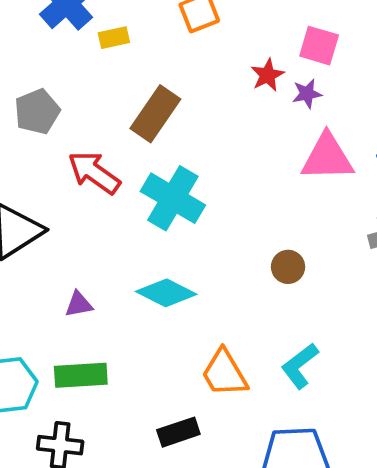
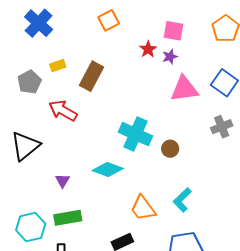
yellow rectangle: (114, 38) -> (58, 66), moved
cyan cross: (173, 198) -> (135, 134), moved
purple triangle: (79, 304) -> (63, 181), turned -42

